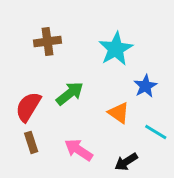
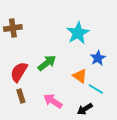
brown cross: (47, 42) -> (13, 28), moved
cyan line: (156, 132) -> (96, 89), moved

